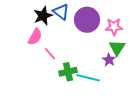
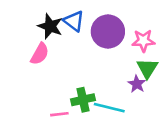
black star: (43, 16) -> (50, 26), turned -30
pink line: (50, 54) -> (59, 114), moved, turned -56

